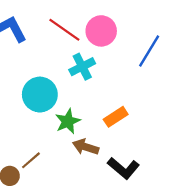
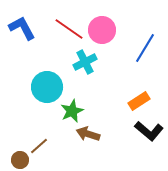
orange rectangle: (116, 117) -> (139, 101), moved
black L-shape: (123, 168) -> (149, 131), moved

